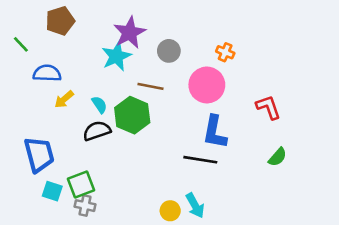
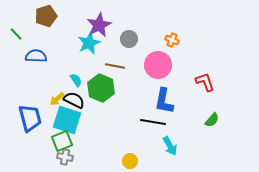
yellow arrow: (64, 99) -> (57, 99), moved
black semicircle: (97, 131) -> (74, 100), turned 45
cyan square: (52, 191) -> (67, 120), moved, size x1.8
cyan arrow: (195, 206) -> (170, 146), moved

